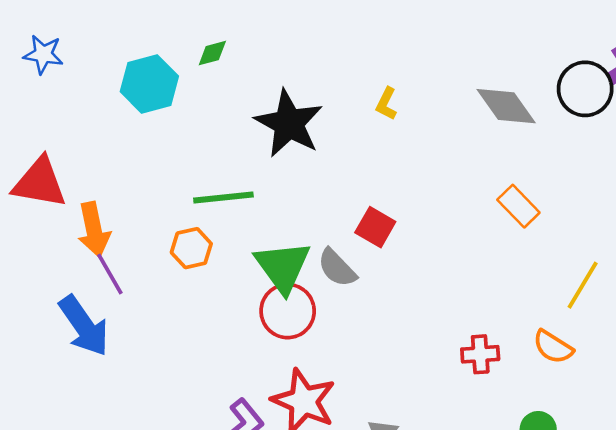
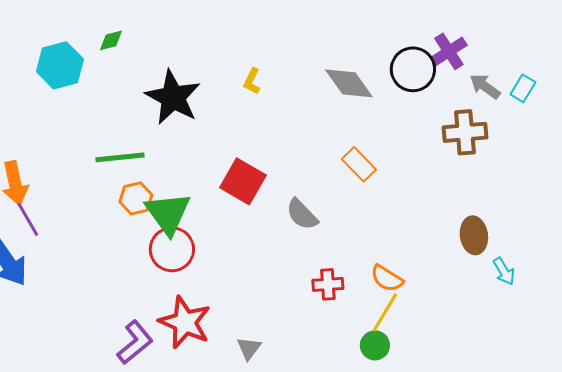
red square: (375, 227) -> (243, 181), size x1.4
orange hexagon: (191, 248) -> (136, 198), moved
gray semicircle: (337, 268) -> (302, 214), moved
yellow line: (583, 285) -> (385, 312), moved

